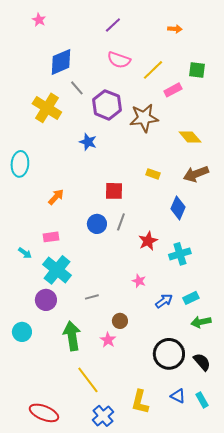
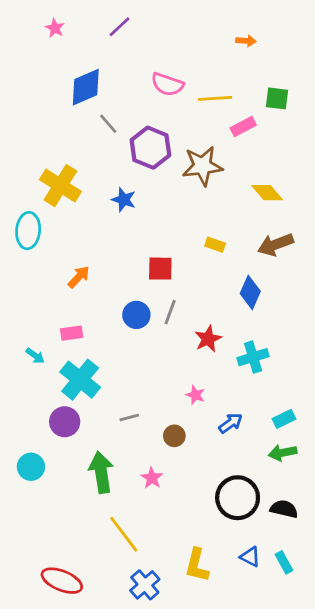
purple line: (113, 25) -> (119, 27), moved
yellow line: (153, 70) -> (215, 98), turned 40
yellow cross: (47, 108) -> (60, 186), moved
cyan rectangle: (191, 298) -> (284, 419), moved
brown circle: (120, 321) -> (174, 436), moved
black semicircle: (202, 362) -> (284, 509), turned -36

